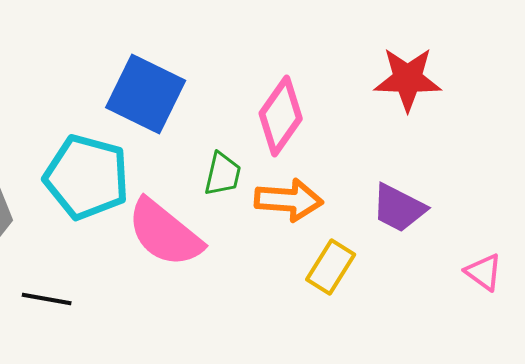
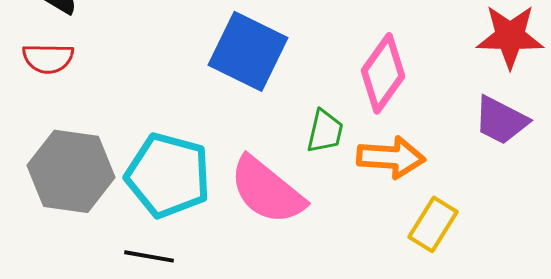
cyan pentagon: (87, 177) -> (168, 175), moved
purple trapezoid: (399, 208) -> (501, 120), moved

